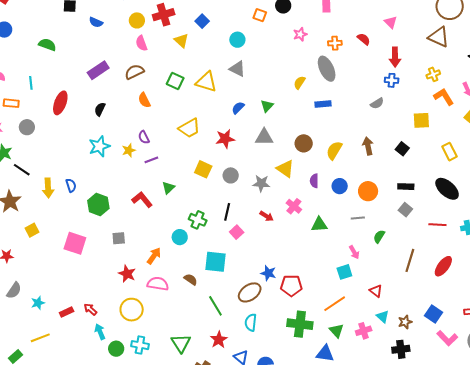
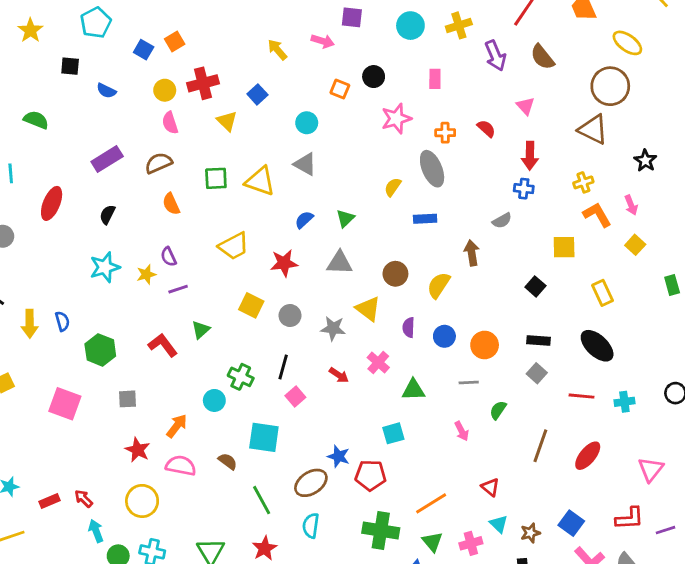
pink star: (300, 34) -> (396, 119), size x1.5
green square: (175, 81) -> (216, 178), turned -30
brown arrow: (368, 146) -> (472, 253), moved
cyan square: (344, 272) -> (393, 433), moved

